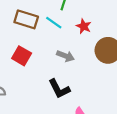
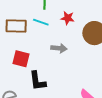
black L-shape: (59, 89) -> (38, 81), moved, turned 35

